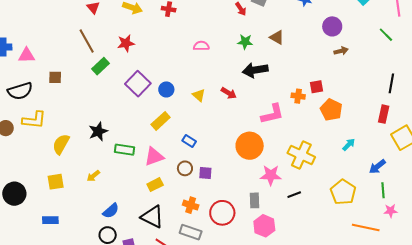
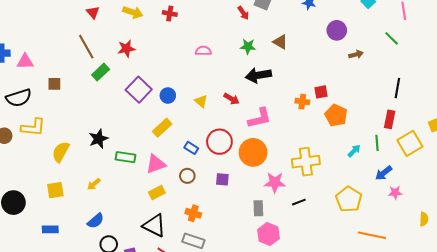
brown arrow: (341, 51) -> (356, 54), moved
pink L-shape: (272, 114) -> (260, 118), moved
yellow cross: (301, 155) -> (306, 162), turned -32
purple square: (205, 173) -> (222, 179), moved
green line: (383, 190) -> (377, 143), moved
blue semicircle: (111, 211) -> (96, 221), moved
pink star: (391, 211) -> (395, 193), moved
red circle: (222, 213) -> (219, 142), moved

